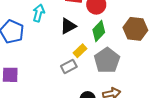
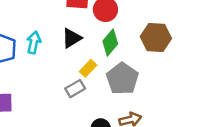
cyan arrow: (39, 13) -> (34, 43), moved

